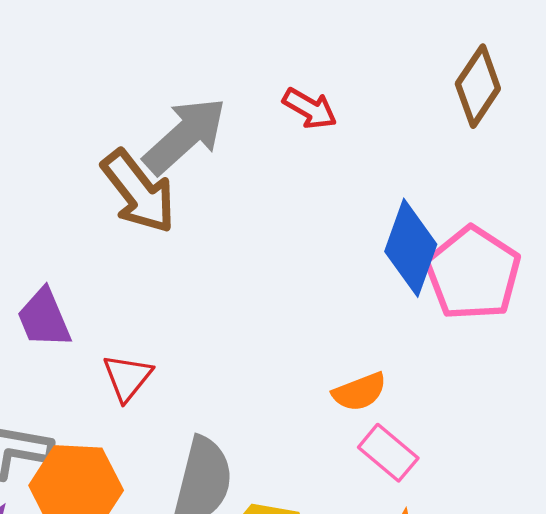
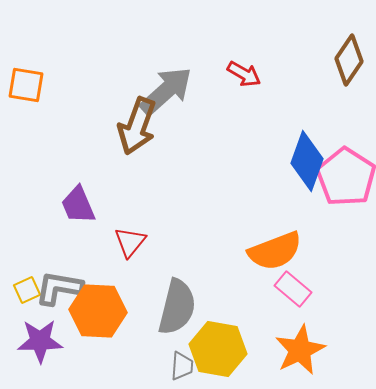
brown arrow: (138, 192) -> (137, 126), turned 58
orange semicircle: (359, 392) -> (275, 251), size x1.6

